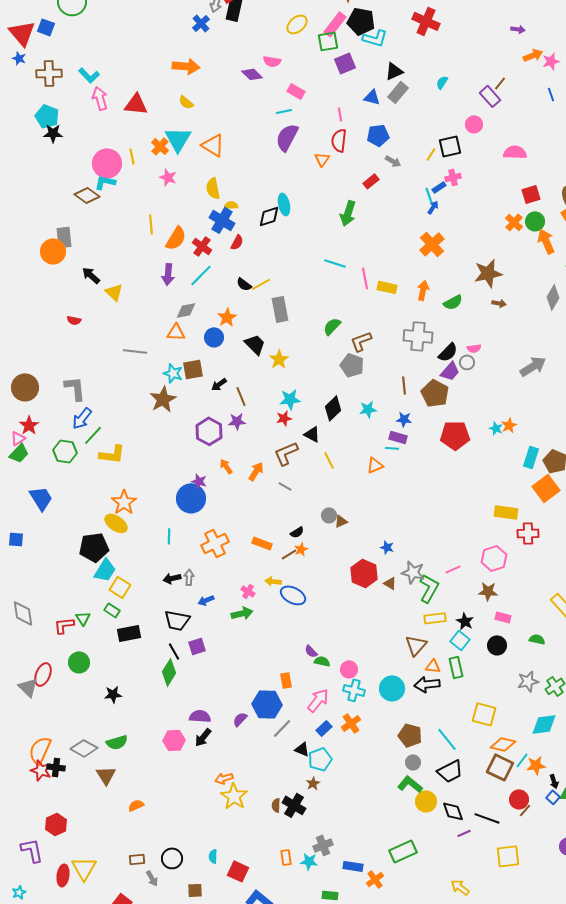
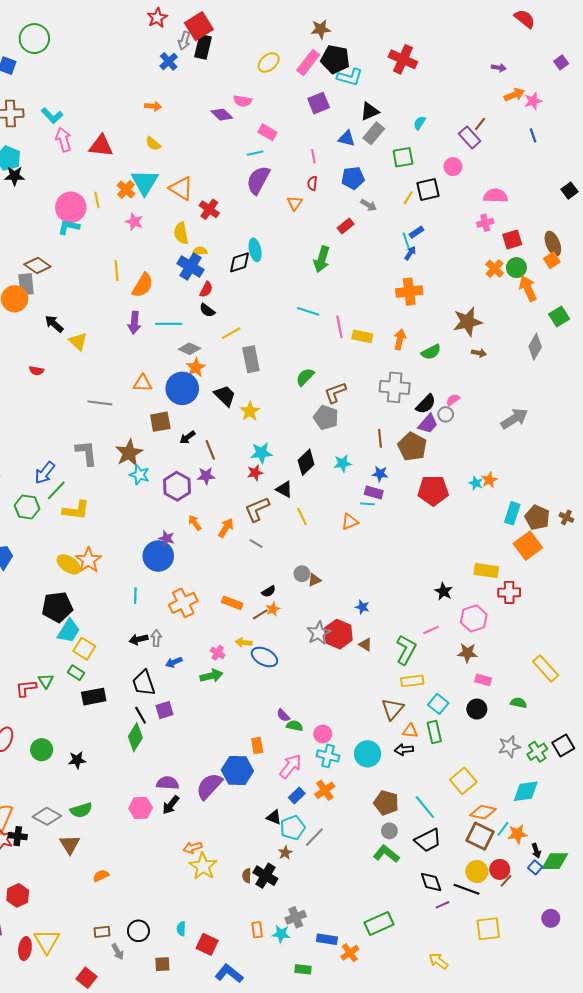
green square: (328, 41) -> (403, 157), moved
orange arrow: (186, 66) -> (153, 106), size x0.6
red semicircle: (339, 140) -> (312, 183), size x0.6
pink cross: (453, 177) -> (485, 223), moved
brown diamond: (87, 195) -> (37, 266), moved
orange cross: (432, 244) -> (409, 292), turned 35
red cross: (202, 246) -> (209, 209), moved
cyan line: (201, 275) -> (169, 324), turned 45
black semicircle: (244, 284) -> (207, 310), moved
gray diamond: (186, 310) -> (189, 349), moved, turned 35
blue circle: (214, 337) -> (182, 388), size x1.6
pink semicircle: (474, 348) -> (453, 400), turned 152
cyan star: (173, 373) -> (140, 475), moved
gray L-shape: (75, 388) -> (86, 453), moved
yellow ellipse: (116, 523) -> (69, 564), moved
gray star: (413, 572) -> (319, 633), moved, turned 30
black trapezoid: (177, 620) -> (144, 683), turned 60
black star: (465, 621) -> (444, 591), moved
green circle: (79, 662) -> (42, 750), moved
black arrow: (427, 684) -> (404, 750), size x0.7
yellow square: (484, 714) -> (463, 781), turned 35
purple semicircle: (240, 719) -> (209, 786), size x1.8
gray line: (282, 728) -> (314, 837), moved
yellow circle: (426, 801) -> (477, 871), moved

